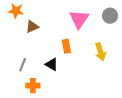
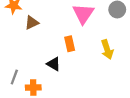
gray line: (23, 65) -> (14, 77), moved

